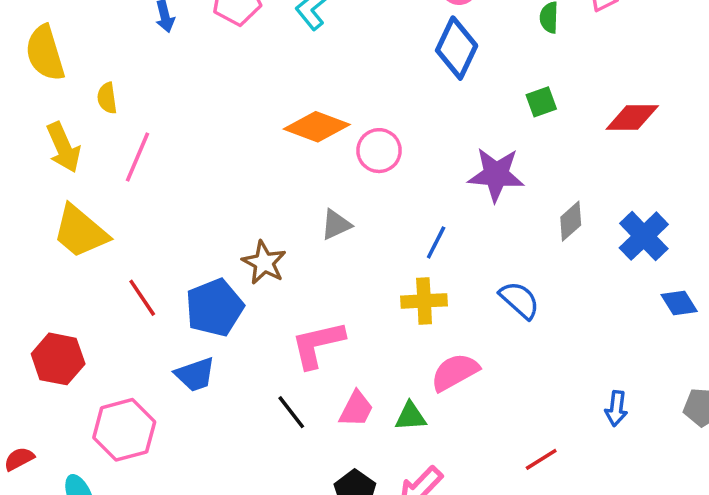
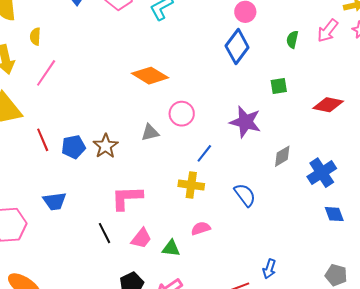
pink circle: (379, 151) -> (182, 114), moved
red line: (142, 298) -> (43, 140), moved
blue pentagon: (215, 308) -> (73, 147), moved, size x0.7
pink semicircle: (455, 372) -> (201, 228), size x0.7
blue arrow: (616, 409) -> (269, 269), moved

